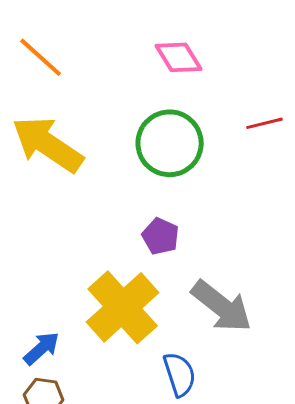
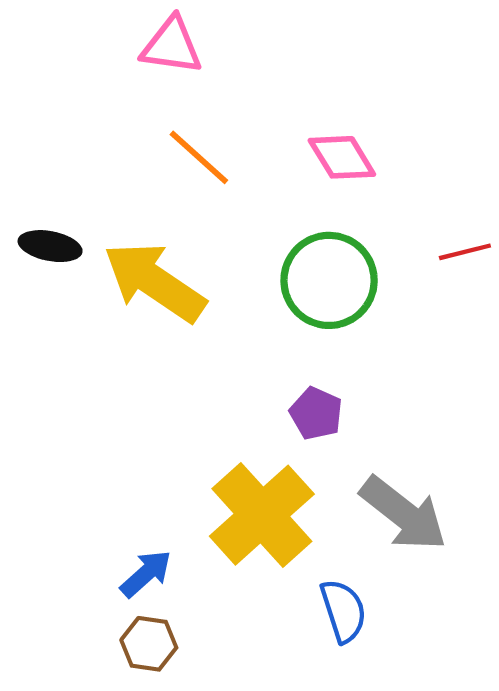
orange line: (41, 57) -> (199, 157), moved

